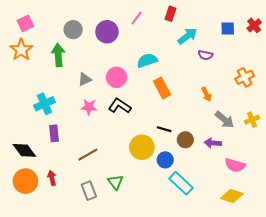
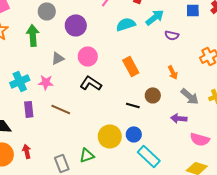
purple circle: (107, 32) -> (76, 25), moved
cyan semicircle: (147, 60) -> (126, 24), moved
pink star: (89, 107) -> (46, 82), moved
brown circle: (185, 140) -> (153, 95), moved
yellow circle: (142, 147) -> (110, 136), moved
brown line: (88, 155) -> (61, 109), moved, turned 54
green triangle: (115, 182) -> (87, 155), turned 49

